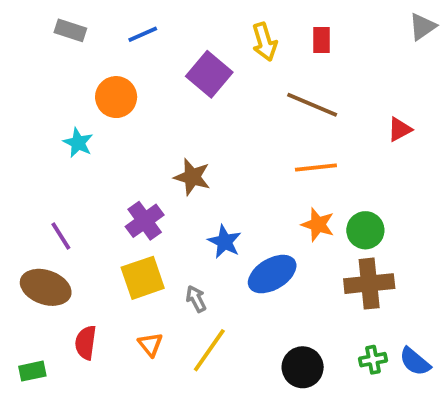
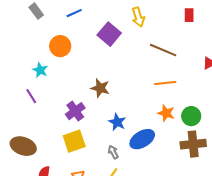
gray rectangle: (70, 30) -> (36, 11), turned 35
red rectangle: (322, 40) -> (189, 15), moved
purple line: (61, 236) -> (31, 96), moved
gray arrow: (196, 299) -> (113, 152), moved

